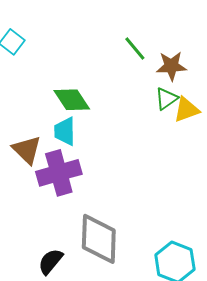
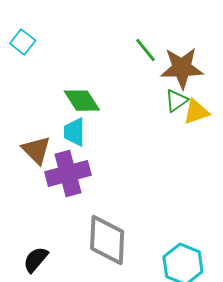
brown star: (171, 66) -> (182, 68), size x1.4
black semicircle: (50, 261) -> (36, 260), moved

